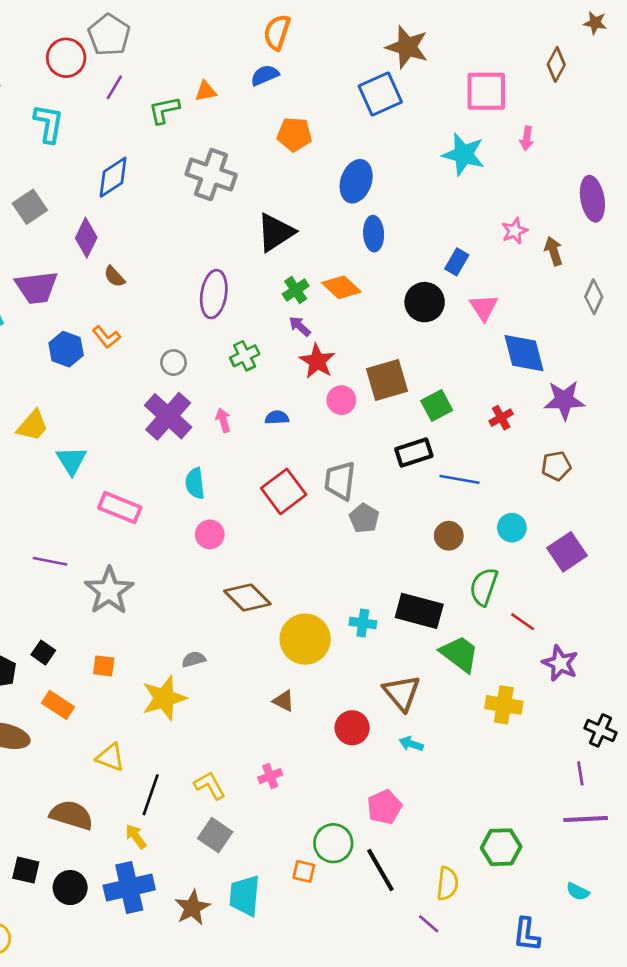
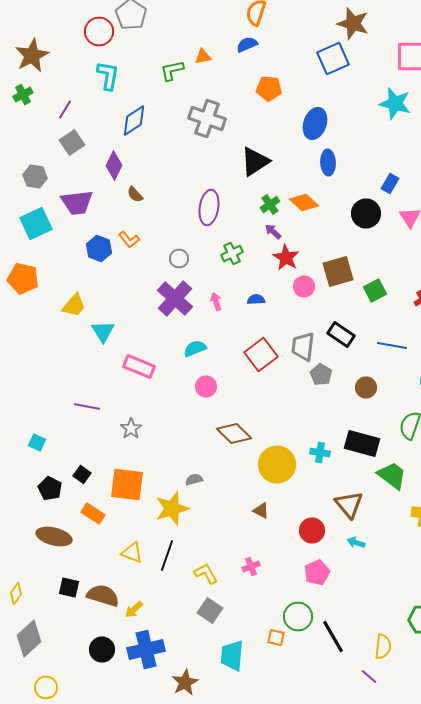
purple line: (114, 87) -> (65, 110), moved
cyan L-shape: (49, 124) -> (108, 76), moved
black rectangle: (414, 452) -> (341, 334), moved, turned 52
cyan semicircle: (195, 483) -> (195, 348), turned 75
brown circle: (449, 536) -> (366, 388), moved
gray star: (109, 591) -> (131, 428), size x0.6
orange square: (104, 666) -> (127, 484), size x2.0
black line: (151, 795) -> (167, 556), moved
pink pentagon: (384, 807) -> (317, 572), moved
yellow arrow: (136, 836) -> (134, 610), moved, turned -96
black square: (26, 870) -> (69, 588), moved
brown star: (192, 908) -> (185, 682), moved

